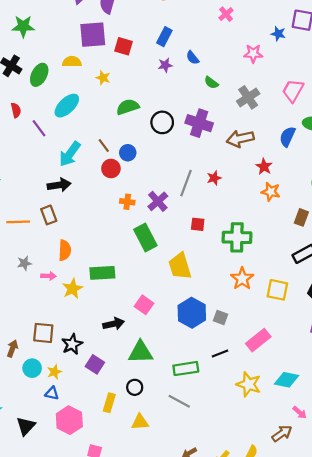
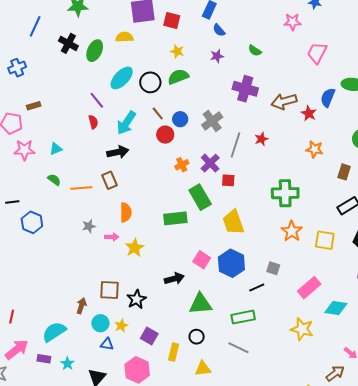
blue semicircle: (193, 58) -> (219, 30), moved
purple star: (165, 65) -> (217, 56), moved
yellow star: (103, 78) -> (177, 51), moved
pink trapezoid: (293, 91) -> (317, 53), moved
gray cross: (248, 97) -> (212, 121), moved
red semicircle: (16, 110) -> (93, 122), moved
black circle: (162, 122) -> (150, 82), moved
red star: (264, 167) -> (309, 113), moved
orange cross: (127, 202) -> (182, 165), turned -32
red square: (198, 224) -> (228, 180), moved
green rectangle: (102, 273) -> (175, 218), moved
blue hexagon: (192, 313) -> (231, 263), moved
black line: (220, 353) -> (257, 287), moved
purple square: (95, 364) -> (149, 336), moved
cyan diamond: (286, 380) -> (336, 308), moved
blue triangle: (52, 393) -> (107, 344), moved

